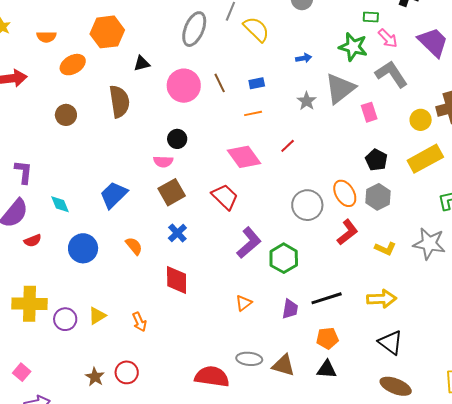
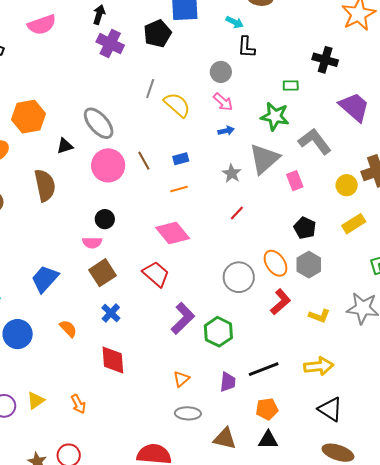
gray ellipse: (194, 29) -> (99, 123), moved, turned -60
pink arrow: (388, 38) -> (223, 102), moved
red line: (288, 146) -> (237, 213), moved
yellow rectangle: (425, 159) -> (354, 224), size x0.7
gray ellipse: (249, 359) -> (188, 413), moved

